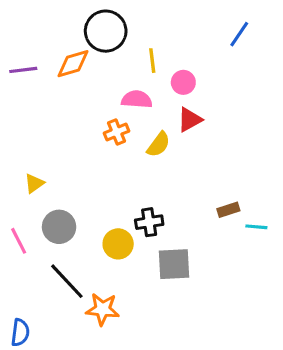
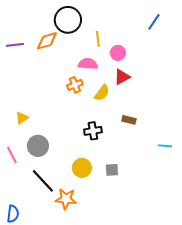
brown rectangle: (228, 210) -> (129, 120), moved, turned 32
black cross: (149, 222) -> (93, 131), moved
yellow circle: (118, 244) -> (82, 168), moved
gray square: (174, 264) -> (112, 170), size x0.6

